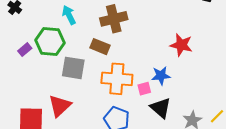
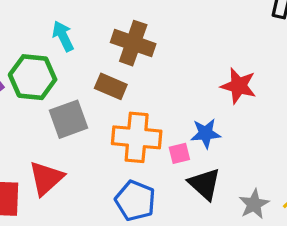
brown cross: (114, 19) -> (133, 43), turned 32
gray square: (73, 68) -> (68, 119), turned -30

